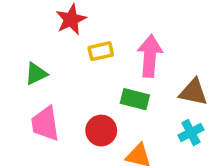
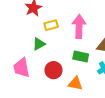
green triangle: (36, 74) -> (39, 44), moved
green rectangle: (135, 99) -> (81, 56), moved

